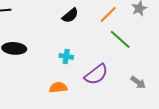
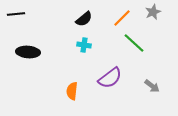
cyan cross: (66, 56) -> (84, 45), moved
orange semicircle: (58, 87) -> (72, 91), turned -78

